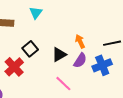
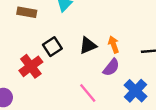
black triangle: (59, 55) -> (88, 45), moved
blue cross: (102, 65) -> (136, 91), moved, turned -30

